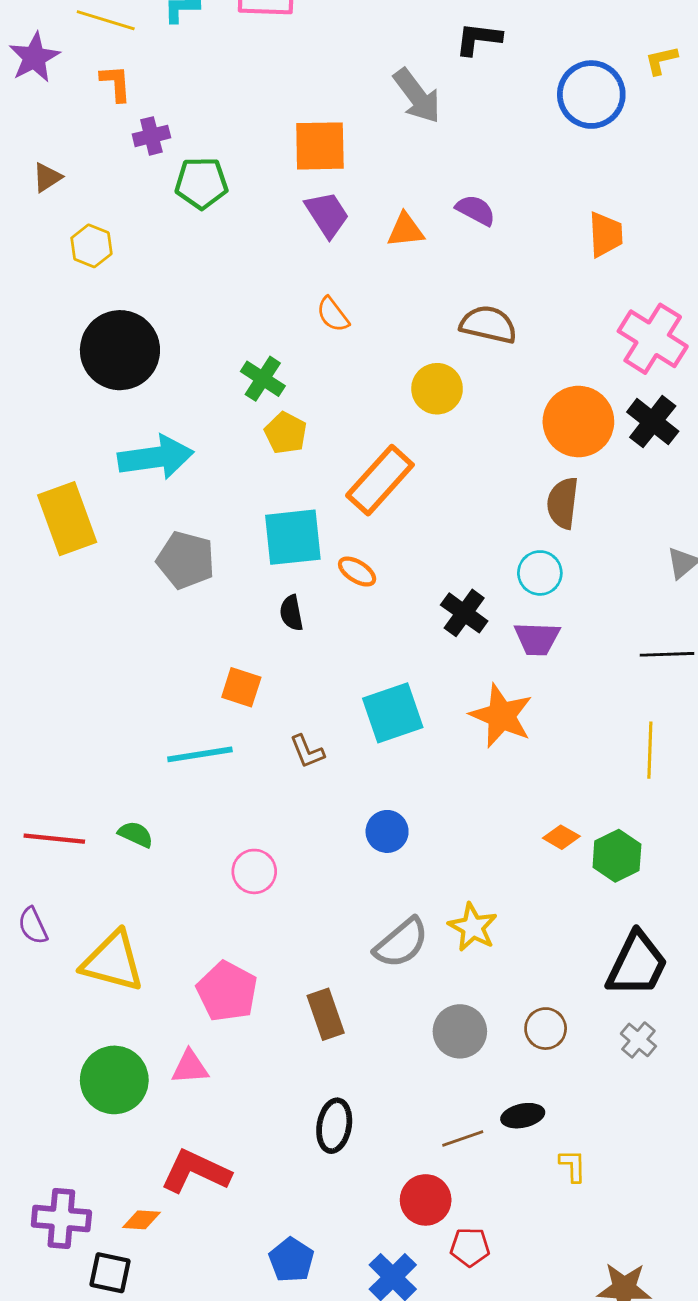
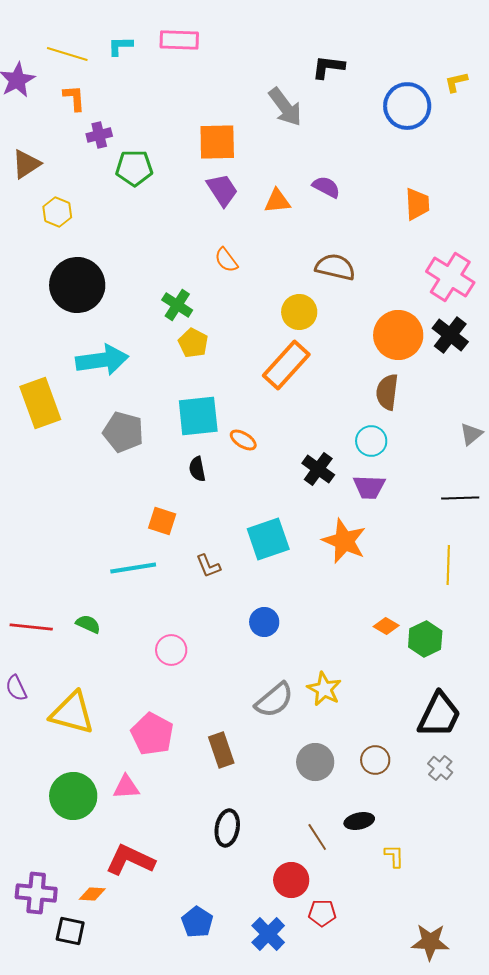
brown triangle: (47, 177) -> (26, 164), size x1.4
orange rectangle: (380, 480) -> (286, 365), moved
brown line: (463, 1139) -> (317, 837), turned 76

